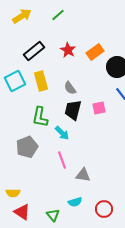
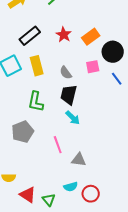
pink square: (99, 108) -> (93, 67), moved
cyan arrow: (62, 133) -> (73, 118), moved
red circle: (104, 209) -> (91, 194), moved
red triangle: (22, 212) -> (28, 195), moved

